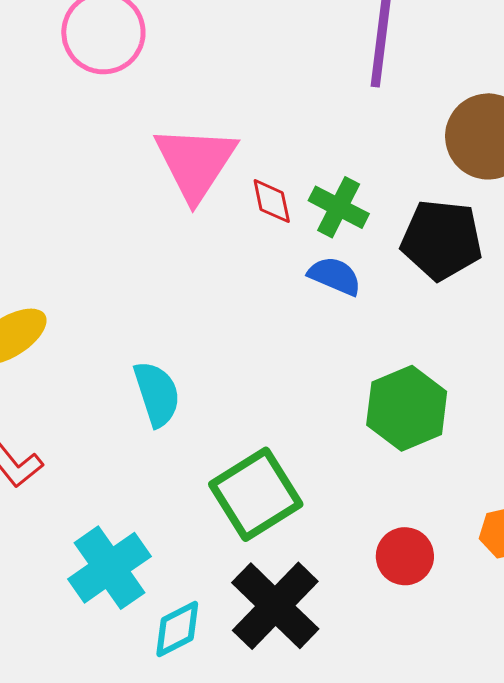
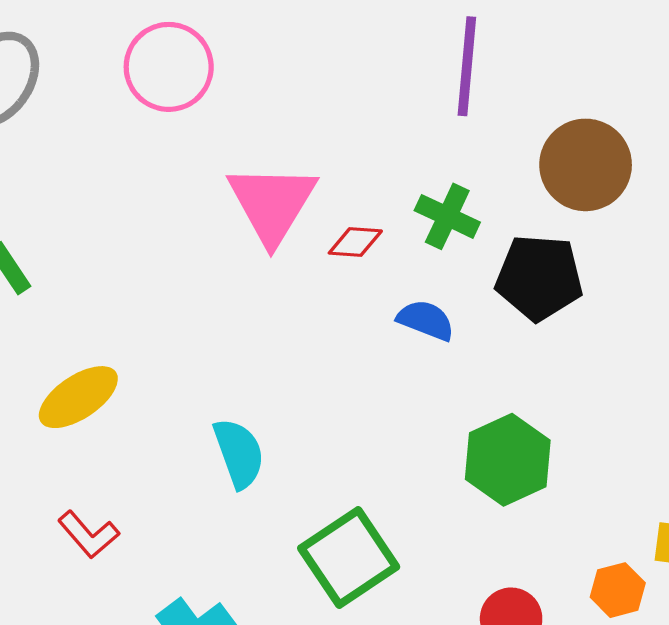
red diamond: (272, 201) -> (355, 242), turned -72
green cross: (339, 207) -> (447, 216), moved

